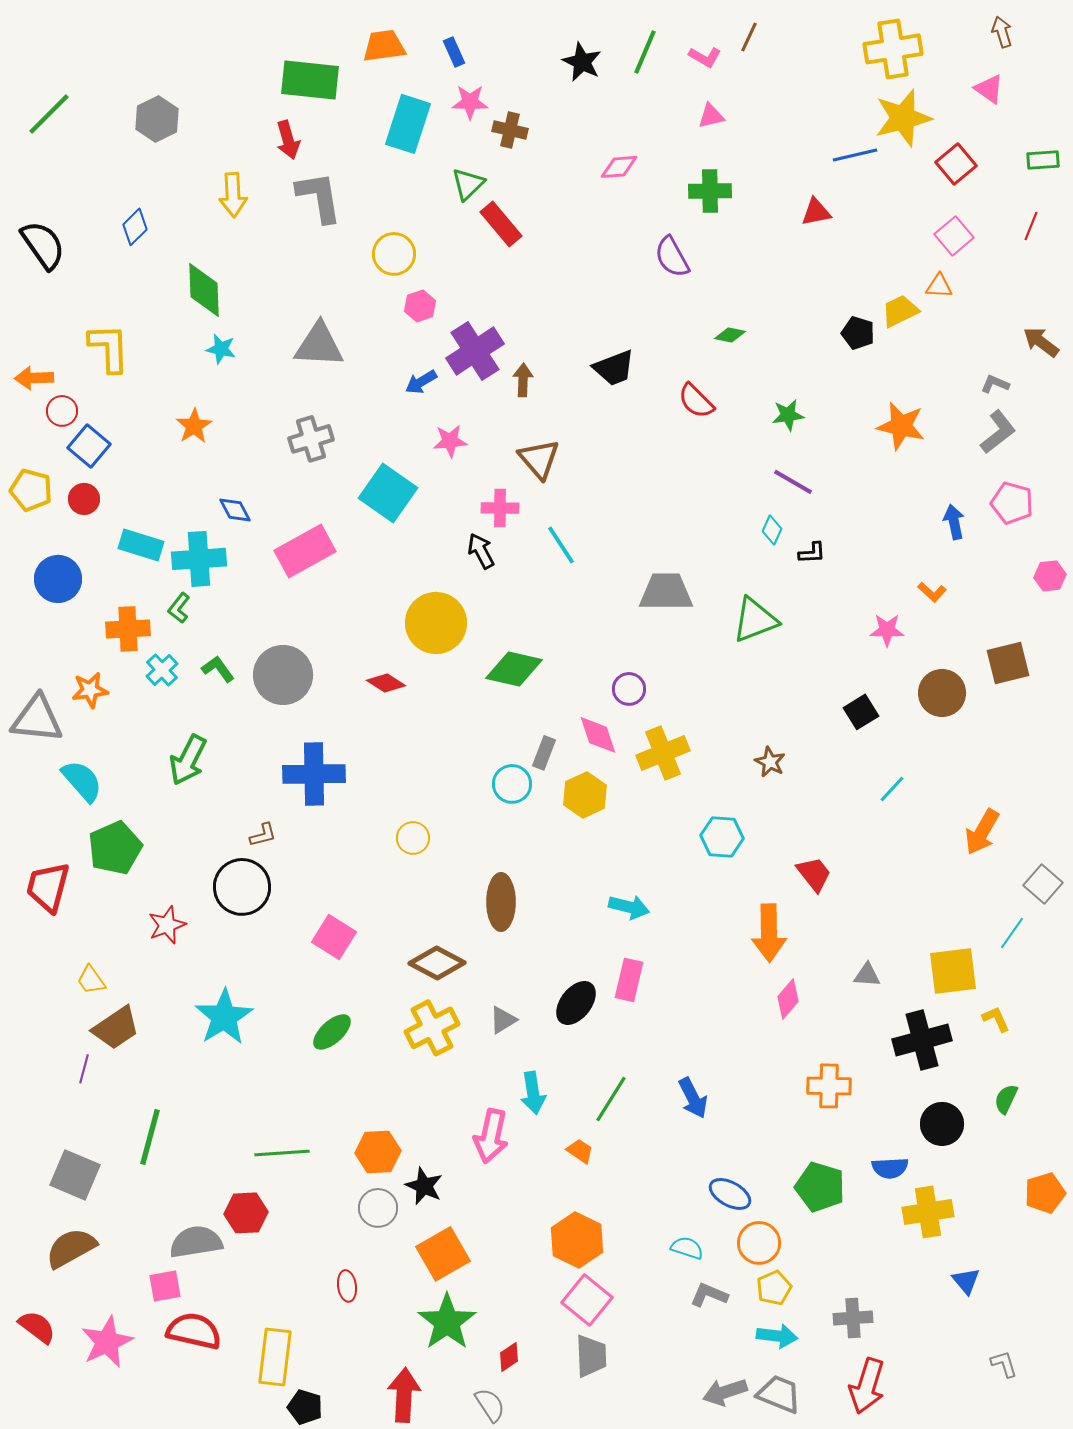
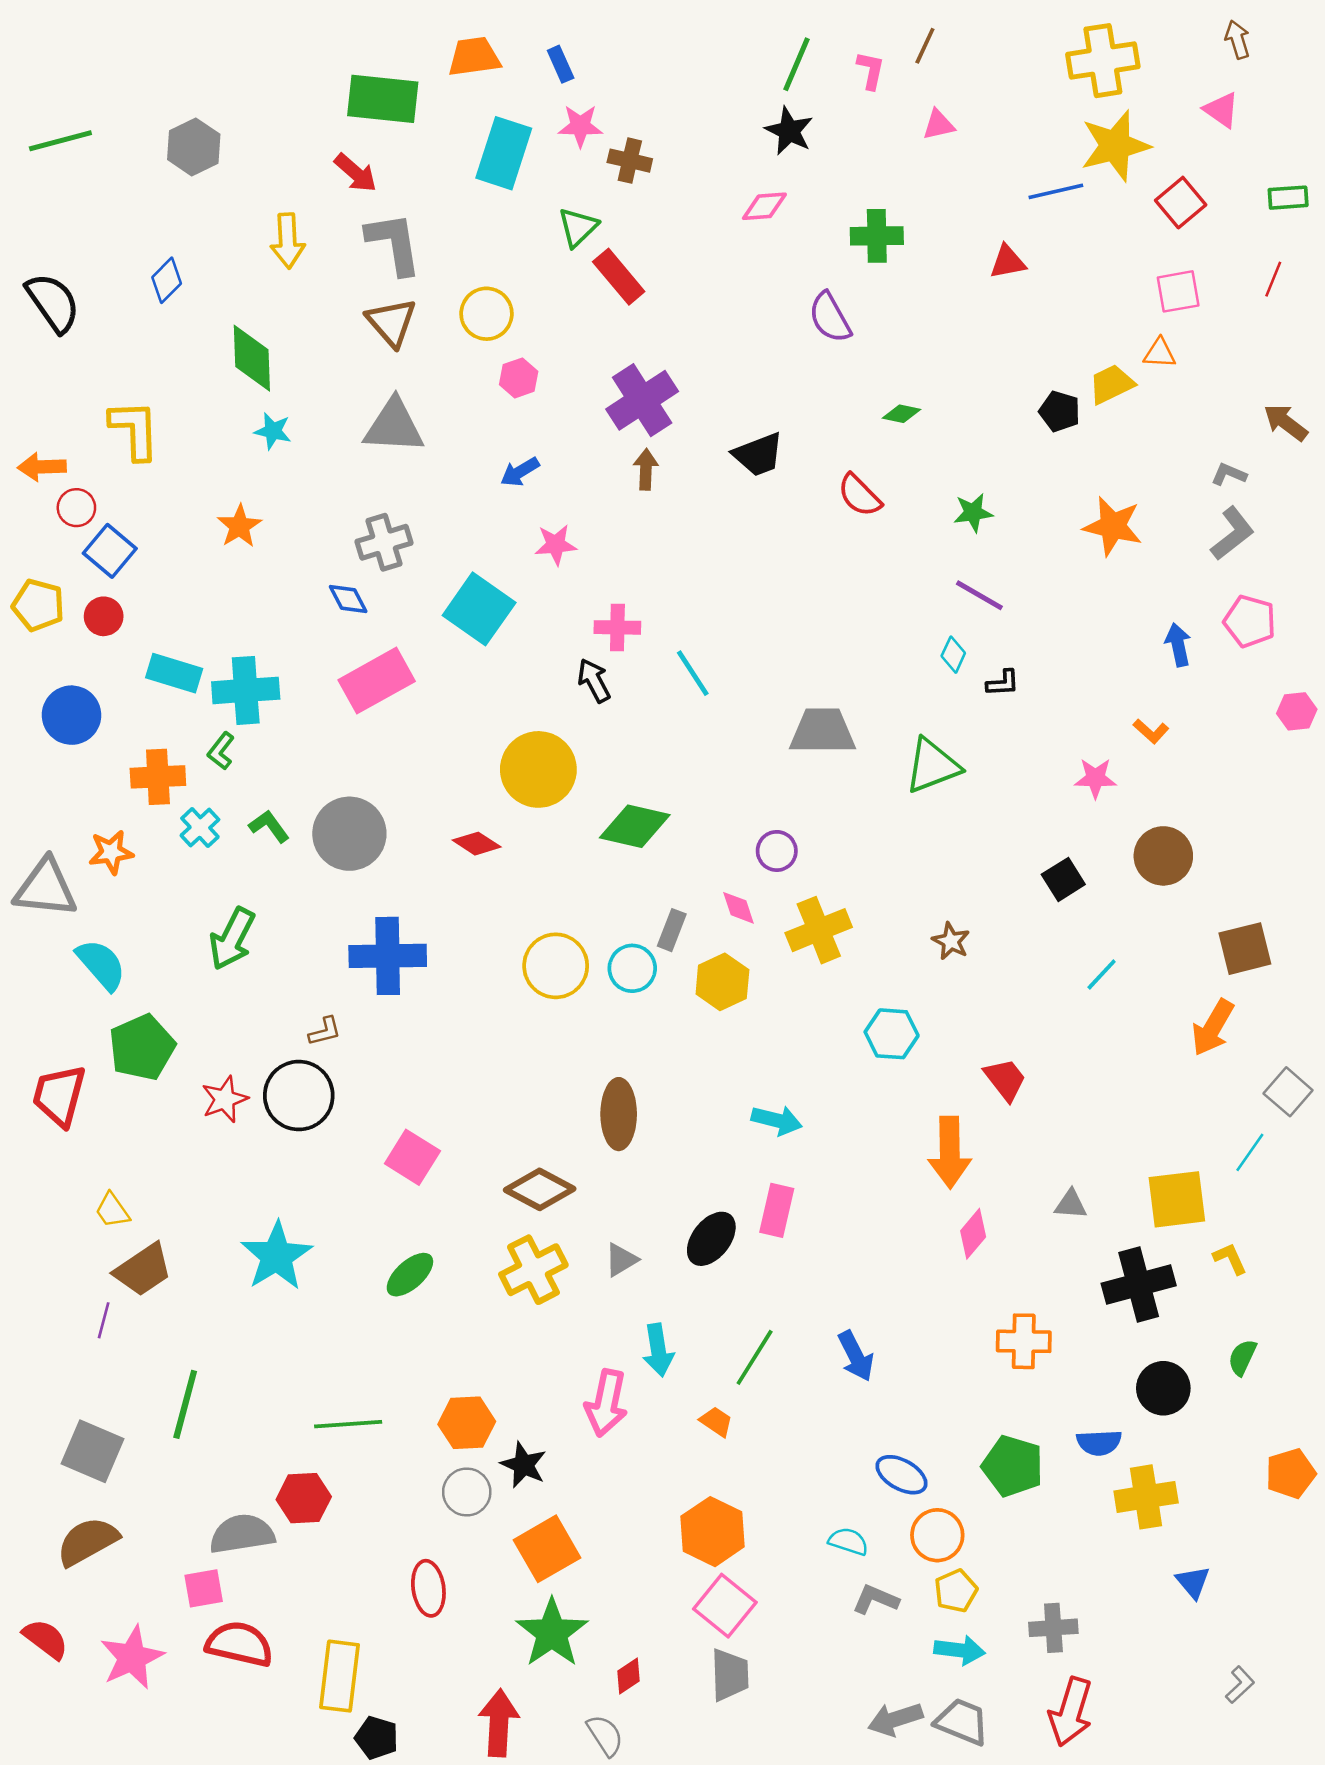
pink L-shape: (705, 57) -> (871, 70), turned -108
black star: (582, 62) -> (789, 131), moved
green line: (49, 114) -> (60, 141), turned 30
pink triangle: (711, 116) -> (939, 125), moved
red arrow: (288, 140) -> (356, 173), turned -33
pink square: (954, 236) -> (1178, 291), turned 30
purple cross: (475, 351) -> (642, 400), moved
brown triangle: (539, 459) -> (391, 322), moved
blue diamond: (235, 510) -> (348, 599), moved
brown square: (1008, 663) -> (1245, 949), moved
pink diamond: (598, 735) -> (738, 908), size x0.7
yellow circle: (413, 838) -> (556, 966), moved, size x1.6
red star: (167, 925) -> (225, 1099), moved
red ellipse: (347, 1286) -> (428, 1588), size x1.4
gray L-shape: (1004, 1364) -> (1240, 1685), turned 64

